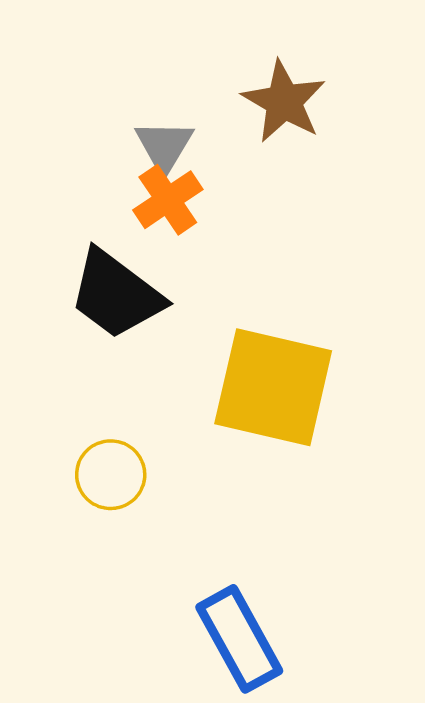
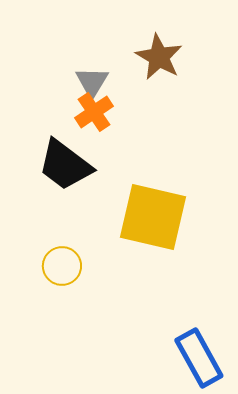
blue rectangle: (239, 639) -> (199, 358), moved

